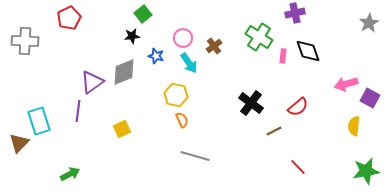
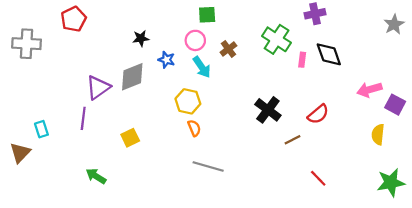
green square: (143, 14) -> (207, 15), moved, turned 36
cyan rectangle: (39, 121) -> (41, 129), size x0.6
green arrow: (70, 174) -> (96, 176), moved, turned -120

